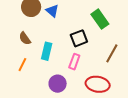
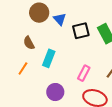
black square: (79, 38) -> (81, 31), moved
pink rectangle: (74, 62) -> (84, 73), moved

